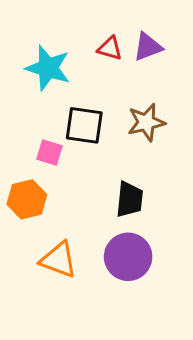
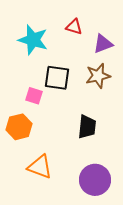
purple triangle: (148, 47) -> (103, 44), moved
purple circle: (128, 257) -> (95, 180), moved

